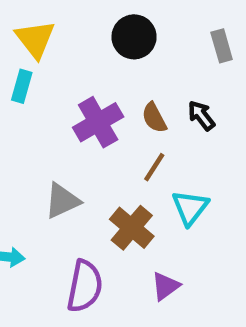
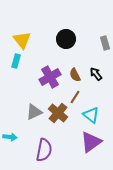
cyan triangle: (190, 208) -> (91, 115), turned -30
brown cross: (132, 228) -> (58, 113), moved
purple triangle: (165, 286) -> (91, 142), moved, size x1.6

